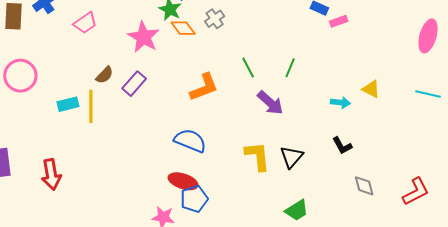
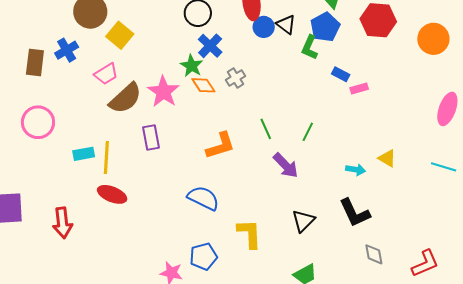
brown semicircle: (105, 75) -> (125, 98), moved, size x1.8
purple rectangle: (134, 84) -> (151, 138), turned -55
black L-shape: (342, 146) -> (355, 213), size x1.6
yellow L-shape: (257, 156) -> (249, 234), moved
red ellipse: (183, 181) -> (112, 194), moved

